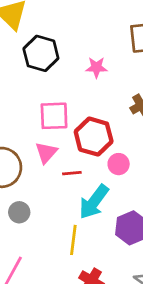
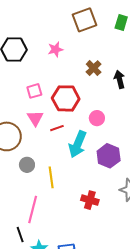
pink square: (54, 116) -> (34, 91), size x0.7
pink circle: (119, 164) -> (97, 118), moved
yellow line: (73, 240) -> (51, 177), moved

